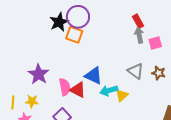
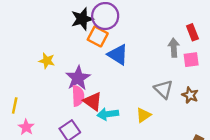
red rectangle: (138, 21) -> (192, 32), moved
purple star: (39, 74) -> (78, 78), moved
blue triangle: (94, 76) -> (118, 55), moved
cyan arrow: (109, 90) -> (108, 114), moved
yellow star: (32, 101) -> (47, 61), moved

